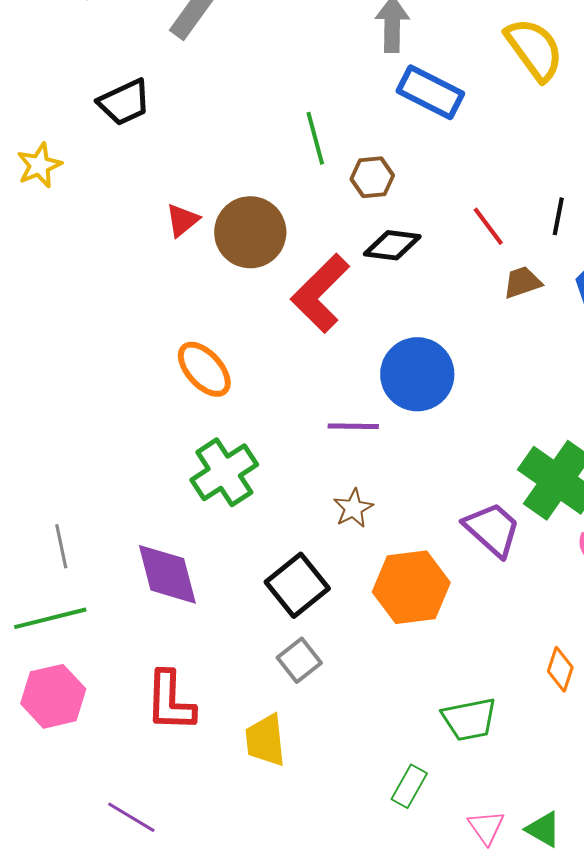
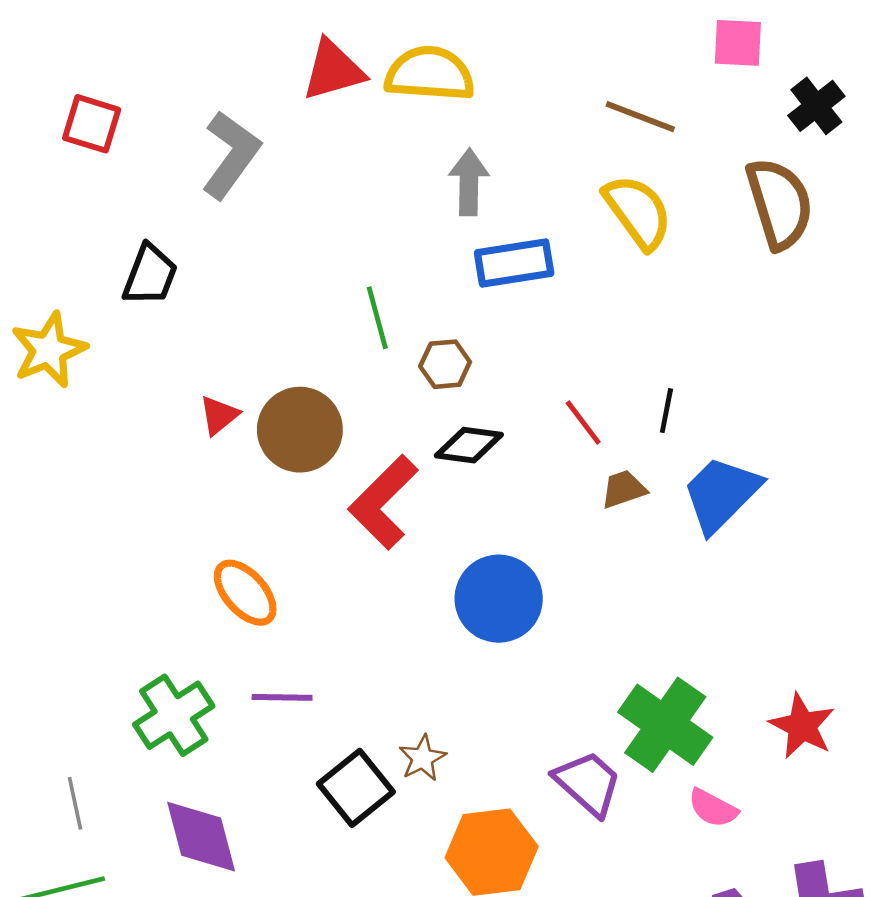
blue rectangle: (430, 92) -> (514, 263), turned -36
black trapezoid: (124, 102) -> (150, 275), turned -44
yellow star: (39, 165) -> (49, 350), size x1.4
purple line: (353, 426) -> (282, 697), moved
green cross: (224, 472) -> (174, 715), moved
black square: (297, 585) -> (356, 788), moved

